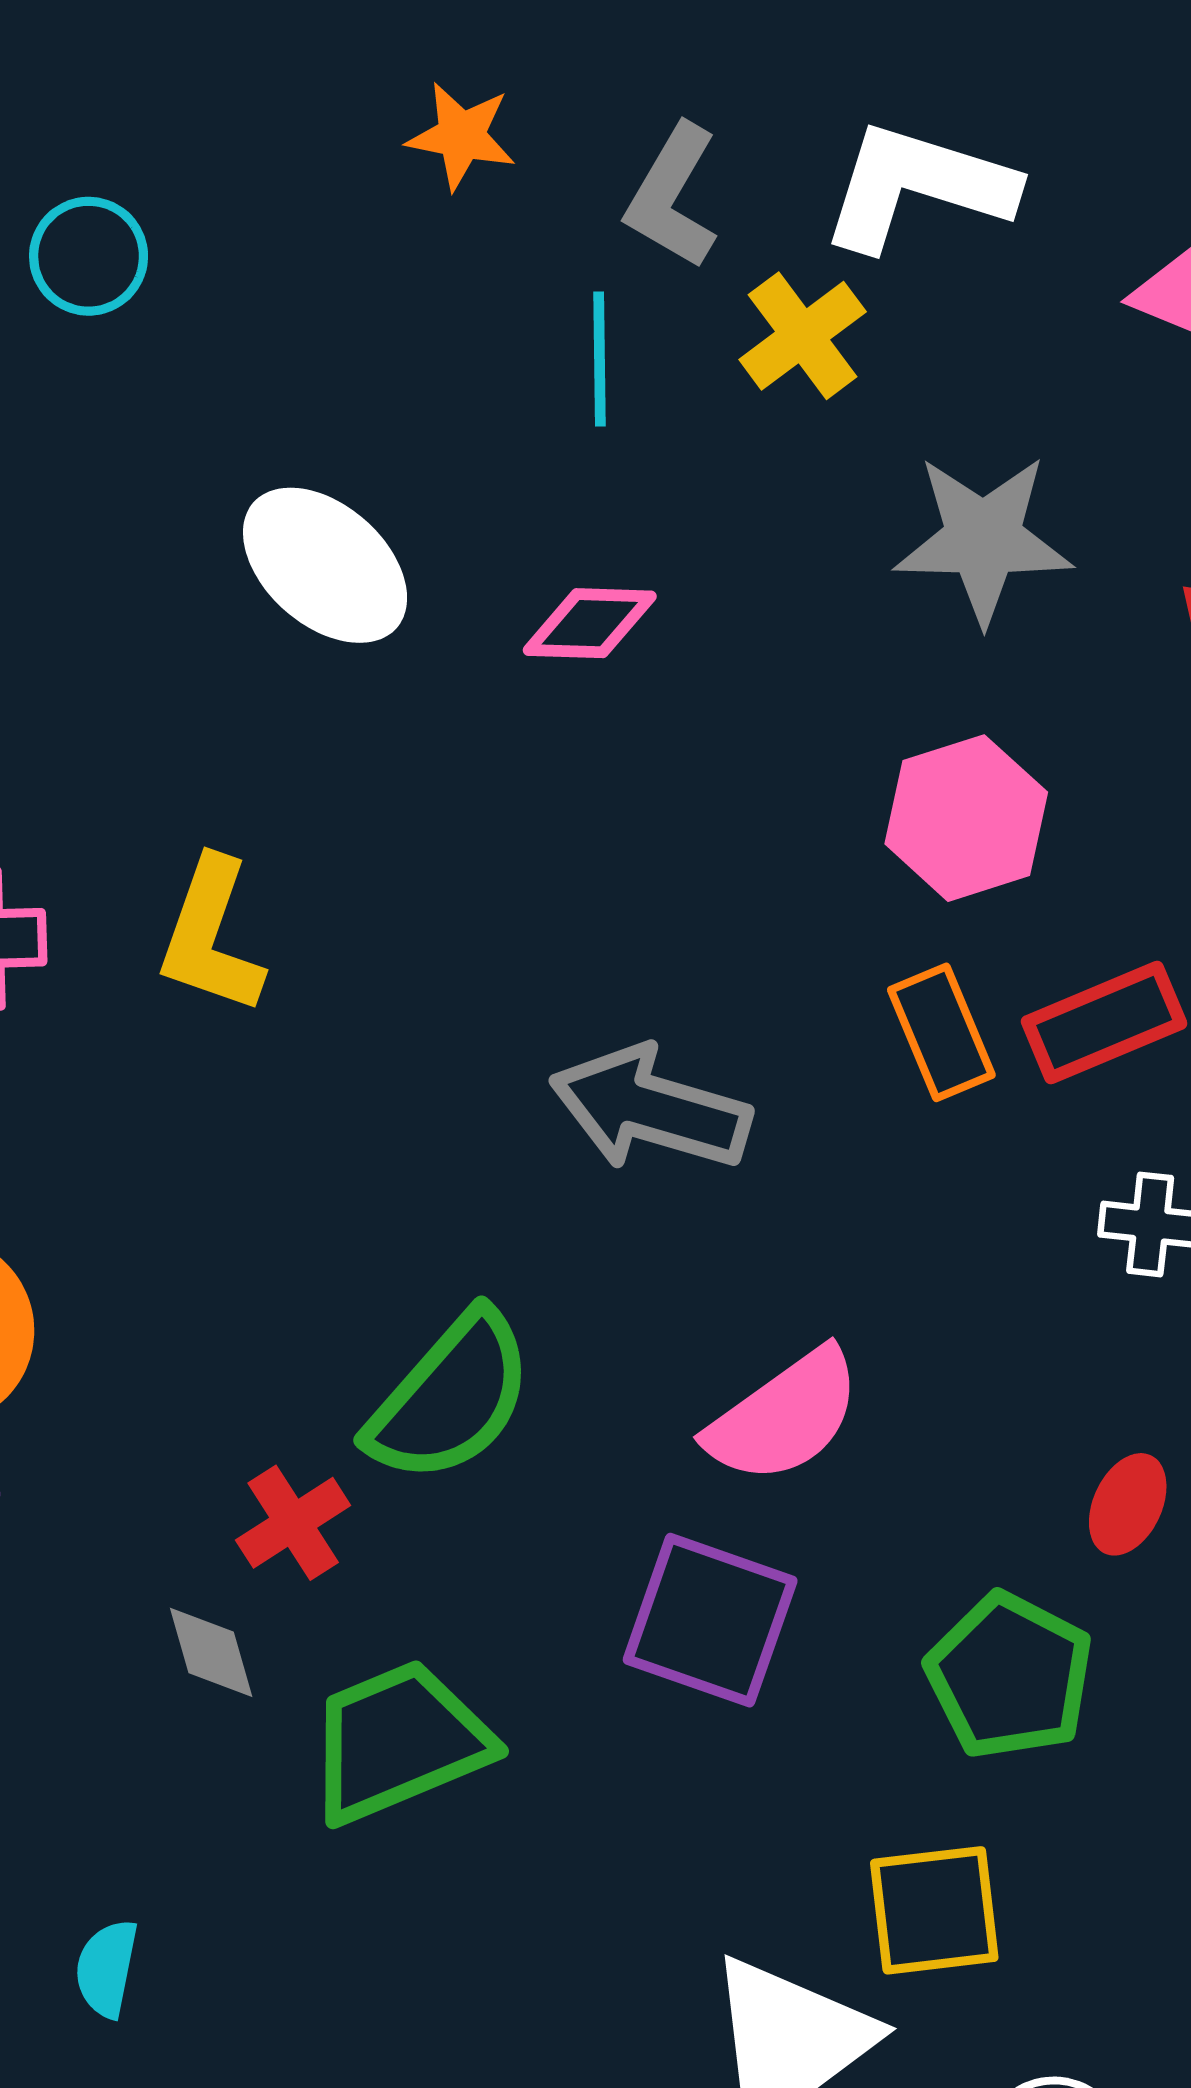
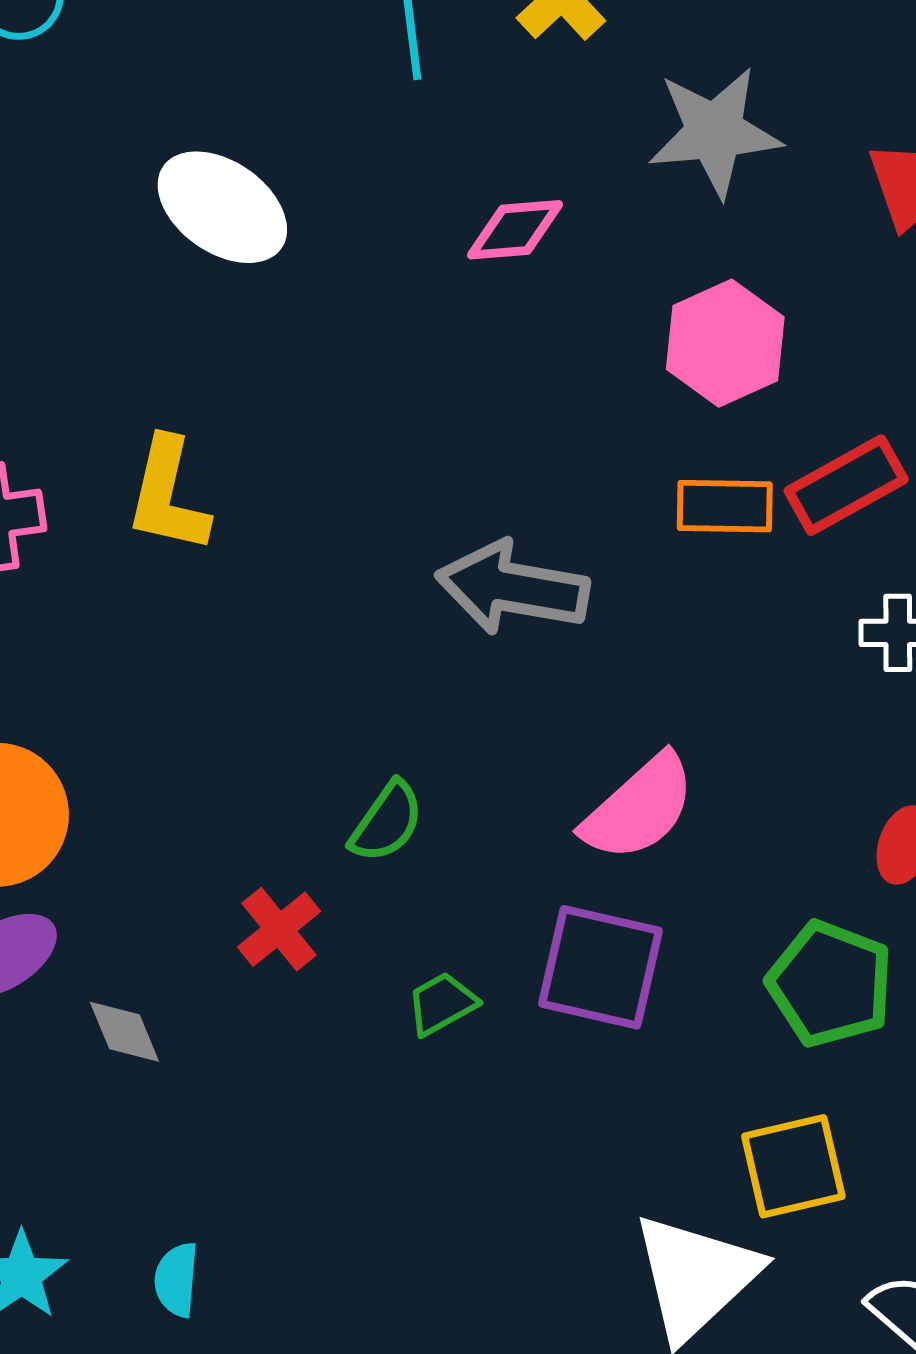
pink diamond: (590, 623) -> (515, 230), moved
orange rectangle: (941, 1032) -> (725, 506), turned -60
green semicircle: (450, 1398) -> (387, 822), size x0.6
gray diamond: (211, 1652) -> (124, 1032), moved
green trapezoid: (398, 1742) -> (442, 1004), moved, size x0.5

